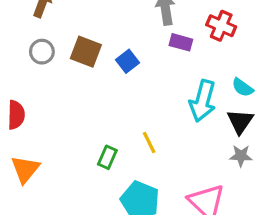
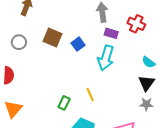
gray circle: (42, 52) -> (19, 42), moved
cyan arrow: (203, 101) -> (106, 58), moved

